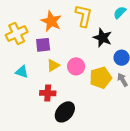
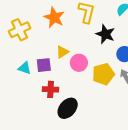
purple square: (43, 45) -> (44, 65), moved
yellow triangle: (53, 65) -> (62, 52), moved

